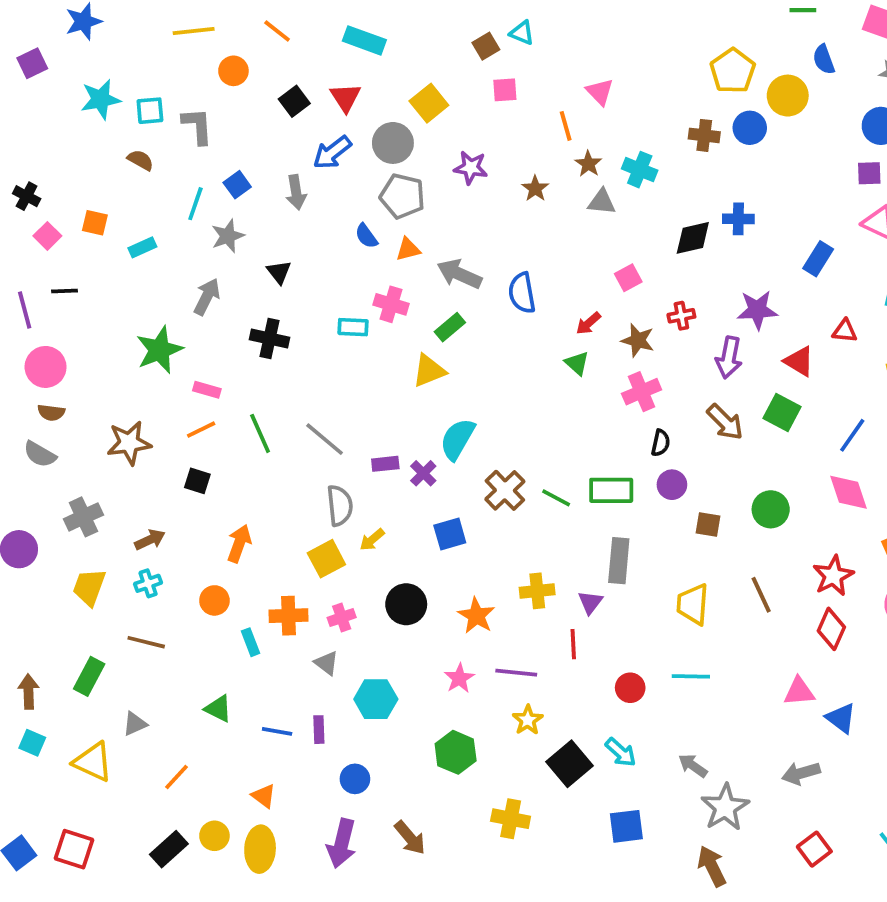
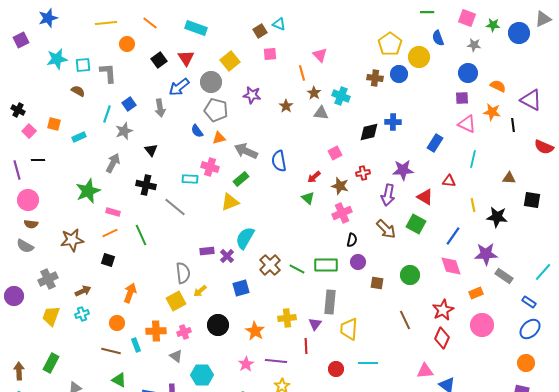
gray line: (325, 439) -> (175, 207), moved
yellow trapezoid: (693, 604) -> (349, 329), moved
brown line: (146, 642) -> (111, 351), moved

